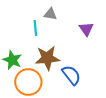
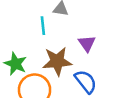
purple triangle: (86, 29) -> (87, 43), moved

